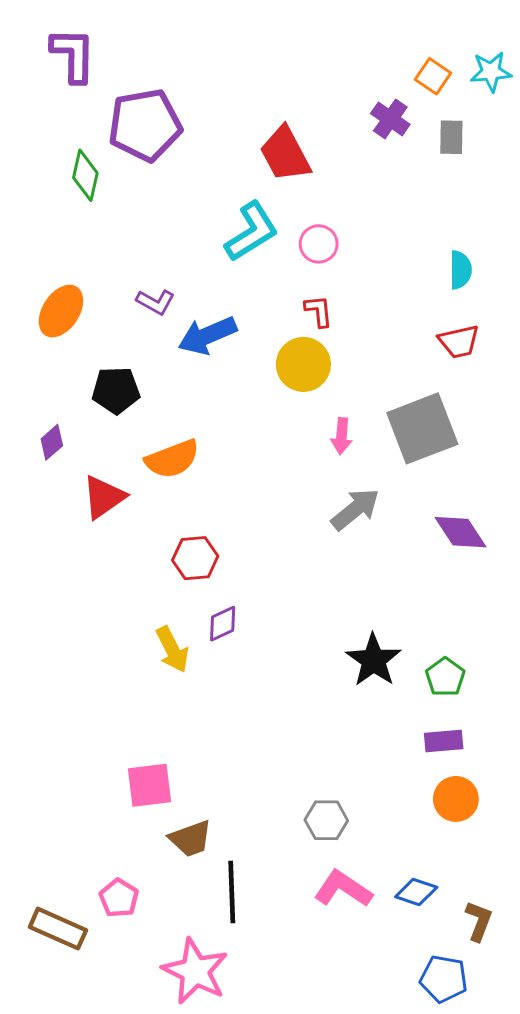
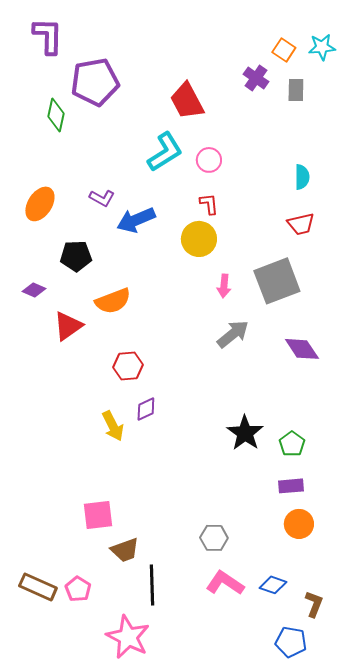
purple diamond: (52, 442) -> (34, 290), turned 65
brown rectangle: (58, 929) -> (38, 587), moved

